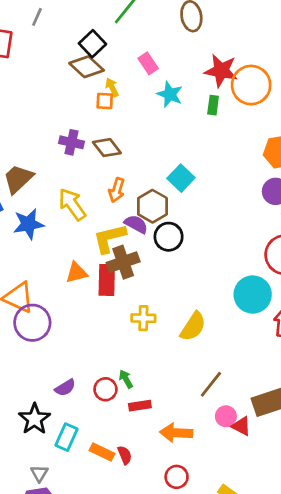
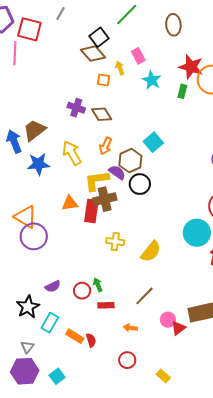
yellow arrow: (112, 87) -> (120, 68), moved
brown line: (211, 384) -> (144, 296), moved
red triangle: (241, 426) -> (178, 328), turned 49
orange arrow: (176, 433) -> (130, 328), size x0.6

